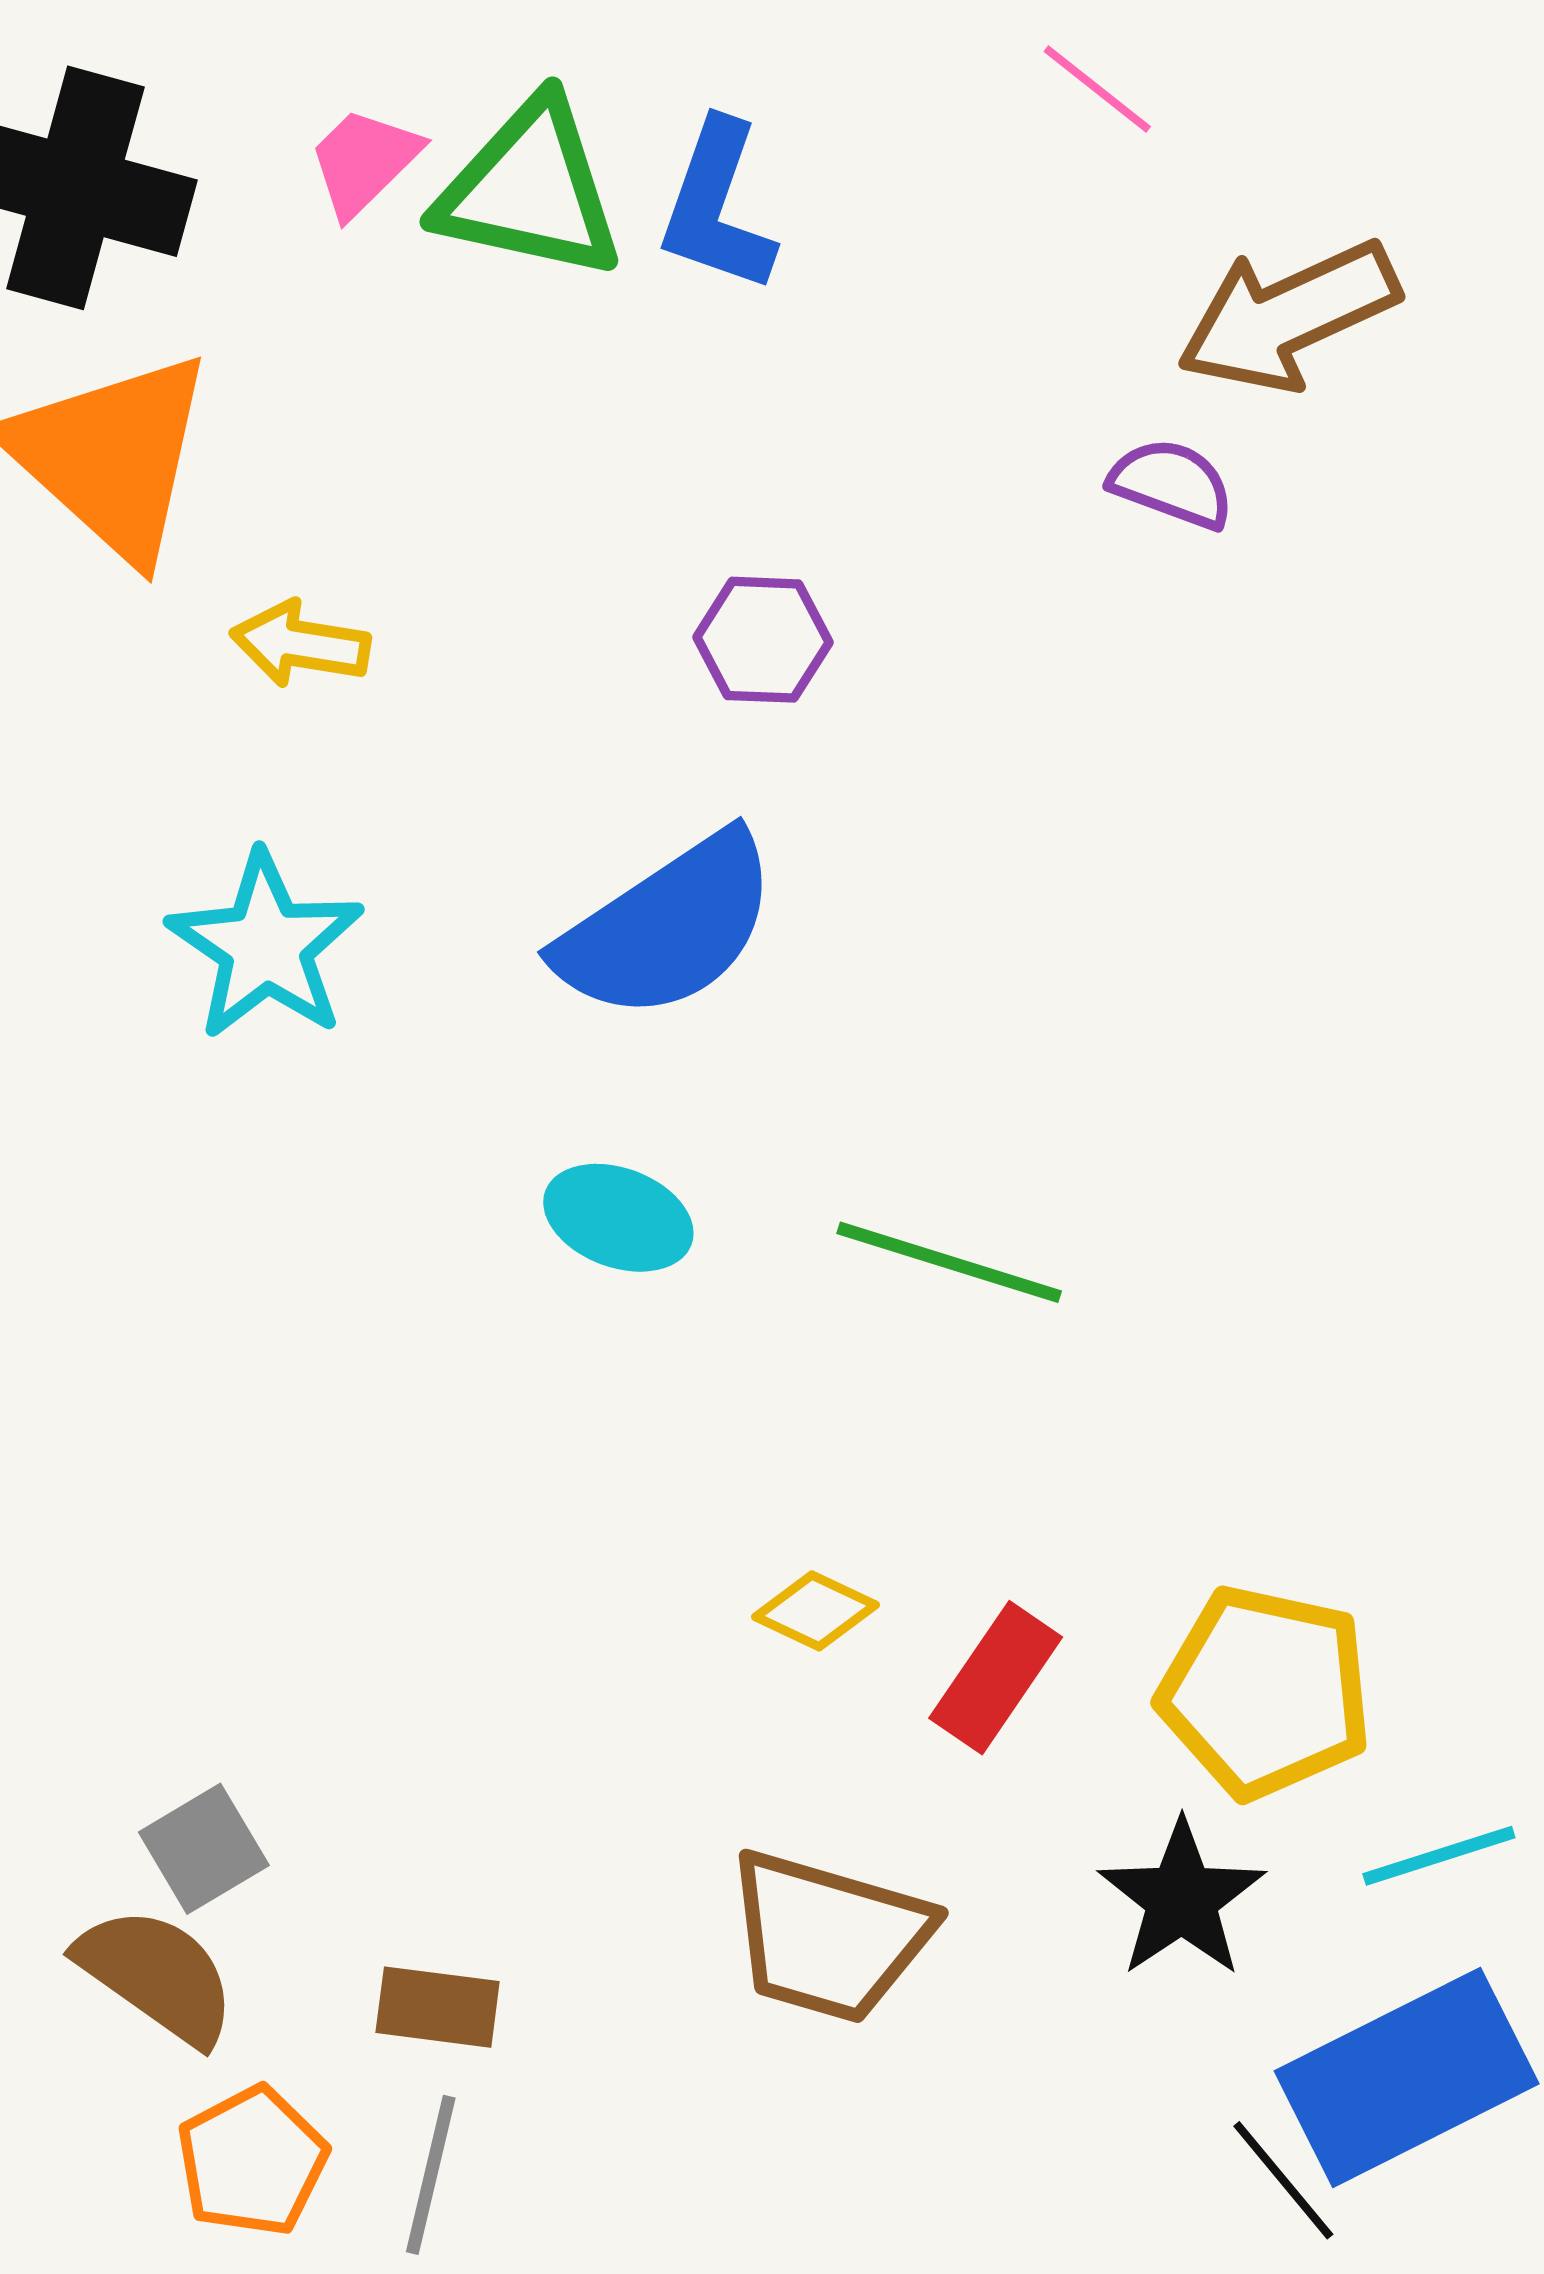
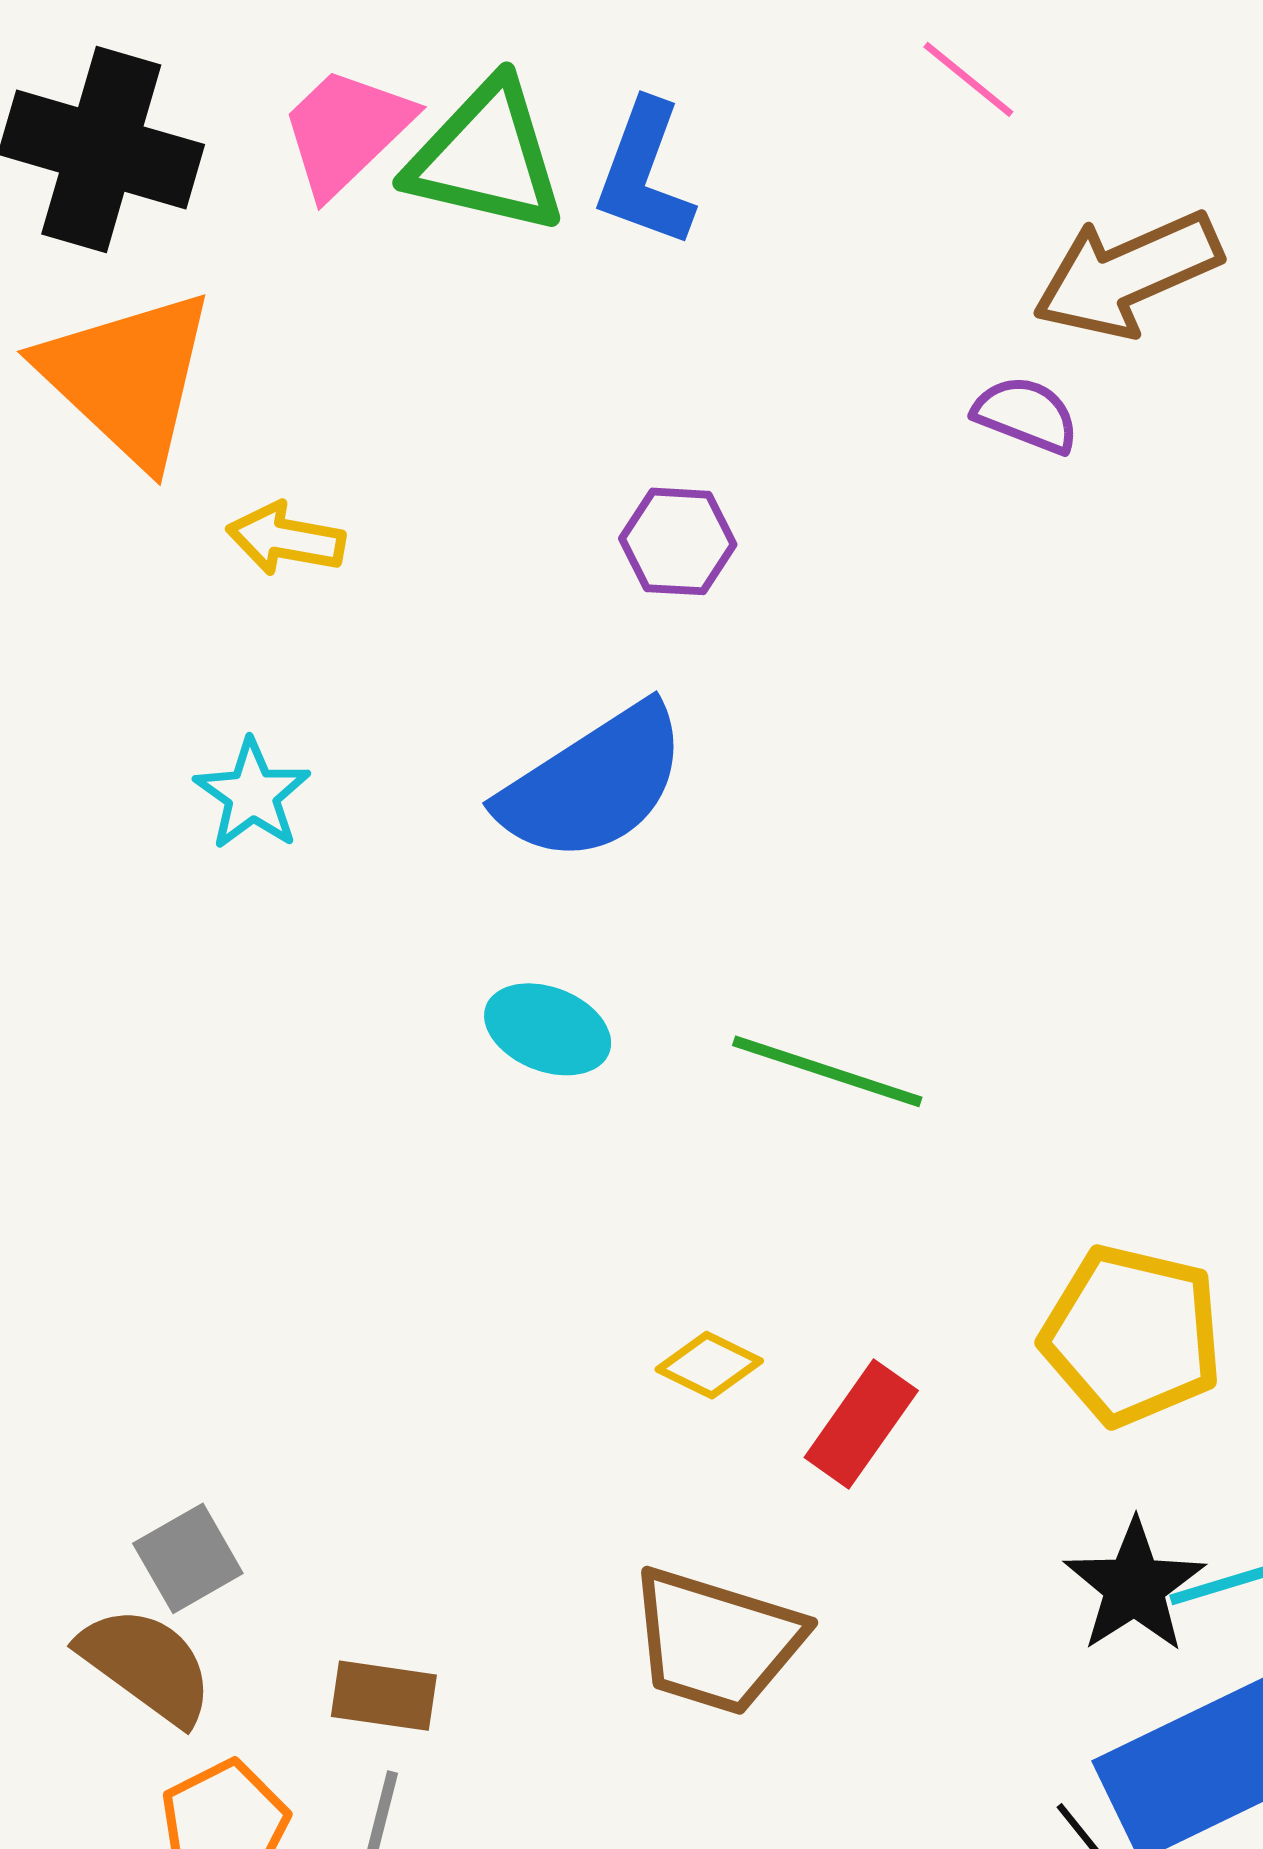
pink trapezoid: (364, 162) -> (346, 131), size x1.4
cyan star: (266, 946) -> (252, 794), size x0.7
yellow pentagon: (1265, 1692) -> (1132, 1335), moved
black star: (1182, 1899) -> (1134, 1586), moved

